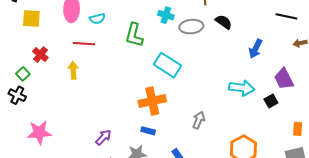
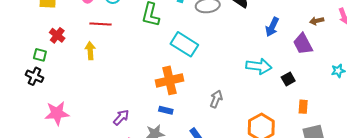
green square: (23, 74) -> (40, 55), turned -32
purple trapezoid: (284, 79) -> (303, 44), moved
orange rectangle: (298, 129) -> (303, 107), moved

